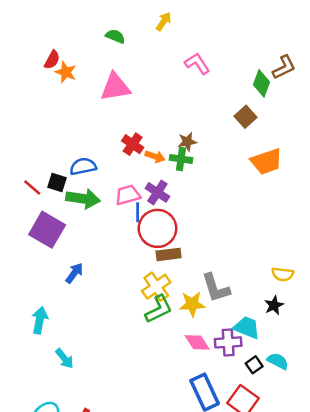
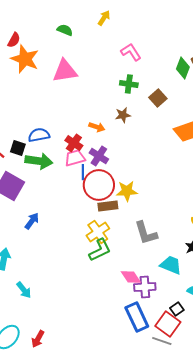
red semicircle: (52, 60) -> (14, 40), moved
orange star: (66, 72) -> (25, 59), size x1.6
brown square: (245, 117) -> (158, 98), moved
red cross: (133, 144) -> (74, 143), moved
green cross: (181, 159) -> (129, 84), moved
yellow star: (192, 304) -> (127, 191), moved
purple cross: (228, 342) -> (145, 287), moved
black square: (254, 365) -> (177, 309), moved

